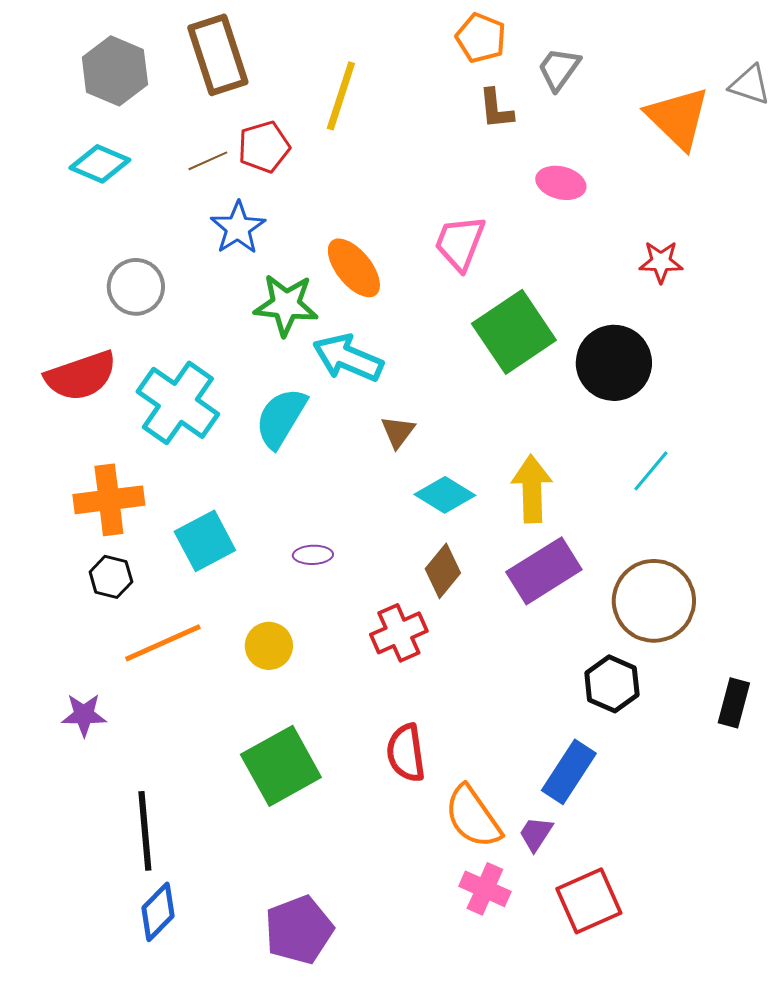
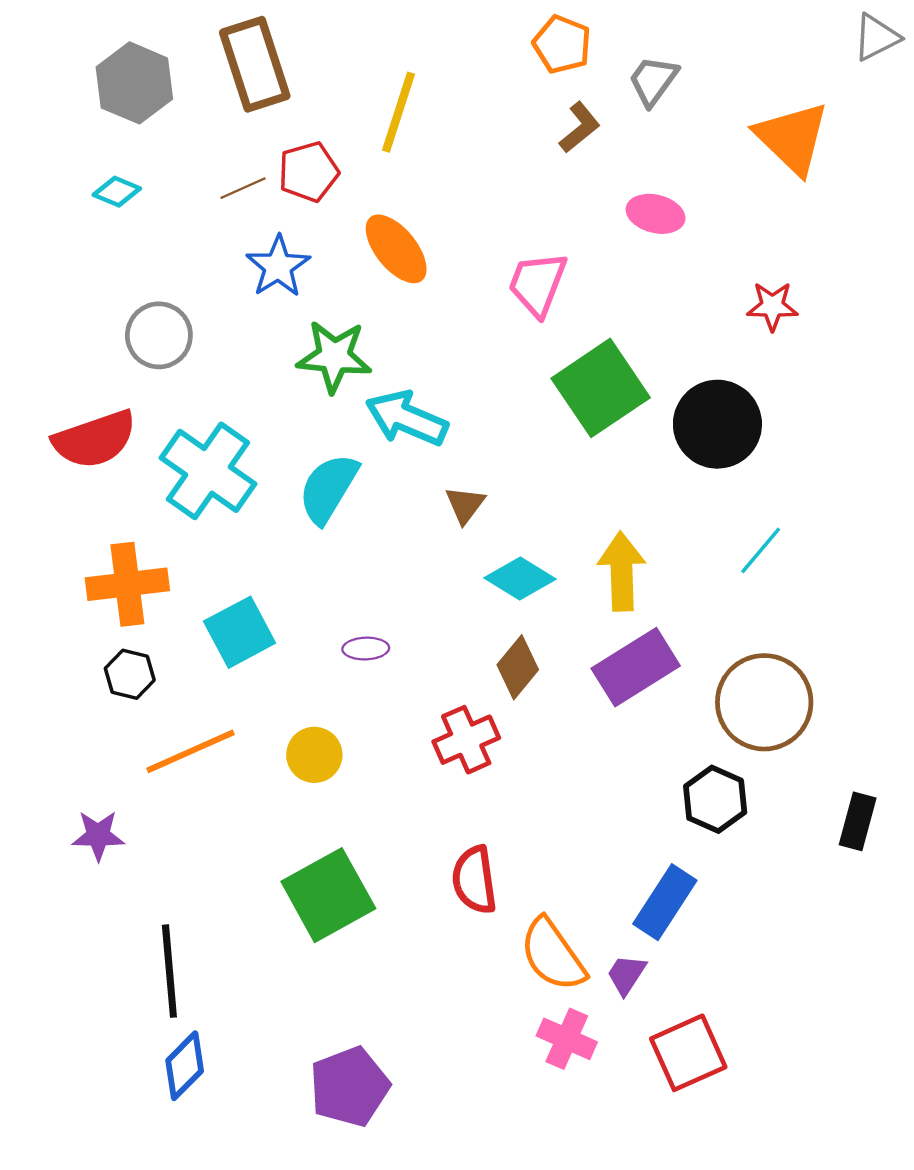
gray triangle: (750, 85) -> (876, 37), moved, turned -45
brown L-shape: (496, 109) -> (580, 127), turned -123
cyan diamond: (100, 164) -> (117, 192), size x0.7
orange ellipse: (354, 268) -> (396, 249), moved

